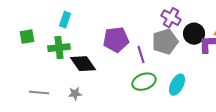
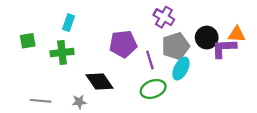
purple cross: (171, 18) -> (164, 17), moved
black diamond: (83, 64) -> (100, 81), moved
cyan ellipse: (177, 85) -> (181, 69), moved

